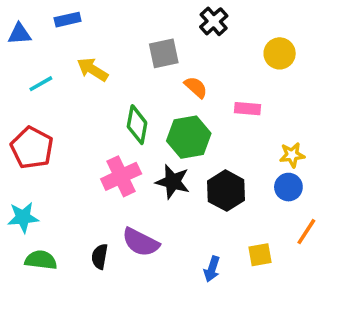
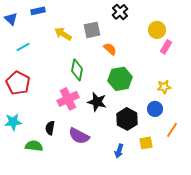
blue triangle: (19, 34) -> (11, 19), turned 48
yellow arrow: (93, 69) -> (63, 34), moved
pink rectangle: (247, 109) -> (166, 47), moved, turned -64
green hexagon: (189, 137) -> (120, 79), moved
blue circle: (288, 187) -> (155, 109), moved
black hexagon: (226, 191) -> (127, 119), moved
black semicircle: (100, 257) -> (50, 128), moved
green semicircle: (41, 260) -> (34, 146), moved

